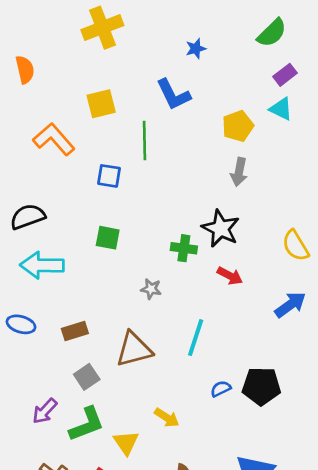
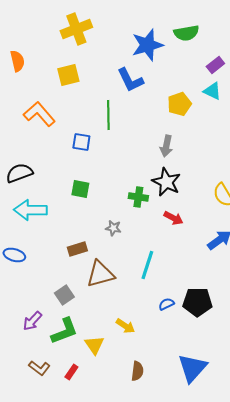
green semicircle: (272, 33) -> (186, 33), moved, turned 35
blue star: (196, 49) -> (147, 45), size x2.0
yellow square: (101, 104) -> (68, 75), moved
gray arrow: (239, 172) -> (166, 146), moved
brown rectangle: (75, 331) -> (77, 249), moved

